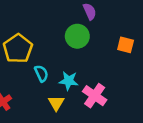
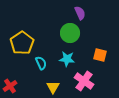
orange square: (126, 45) -> (100, 55), moved
cyan star: (69, 81) -> (67, 59), moved

